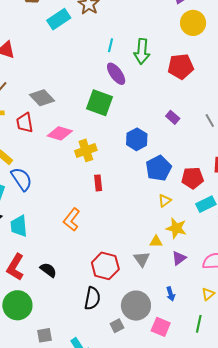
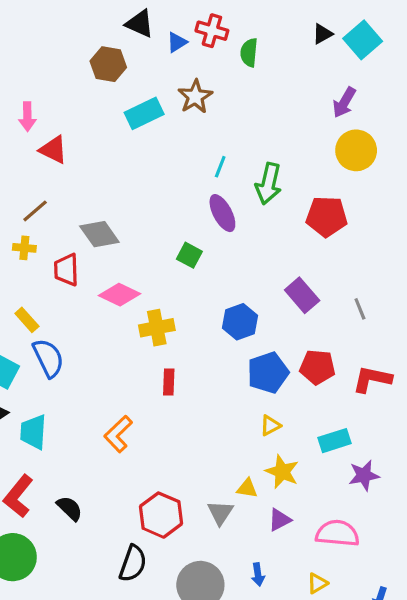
green square: (99, 103) -> (189, 255), size x0.6
purple rectangle: (173, 117) -> (302, 295), size x1.5
red pentagon: (193, 178) -> (317, 367), moved

